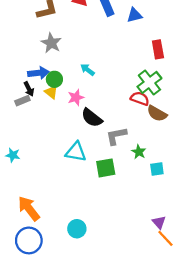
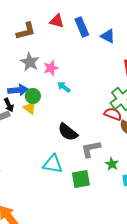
blue triangle: (134, 15) -> (108, 36), turned 42
pink star: (76, 97) -> (51, 68), moved

